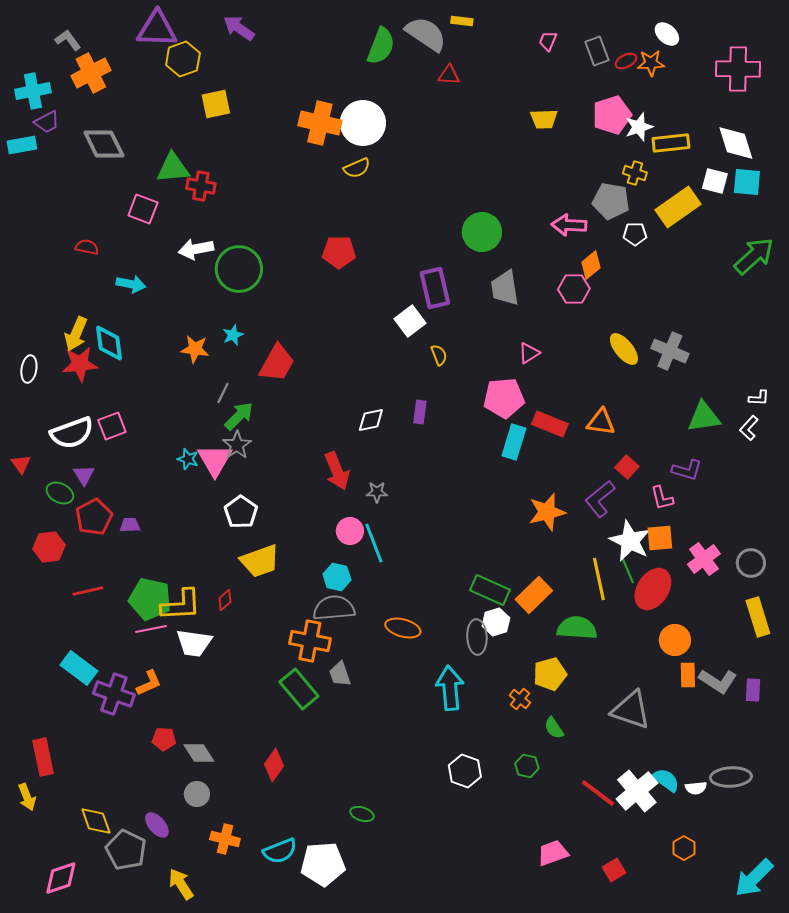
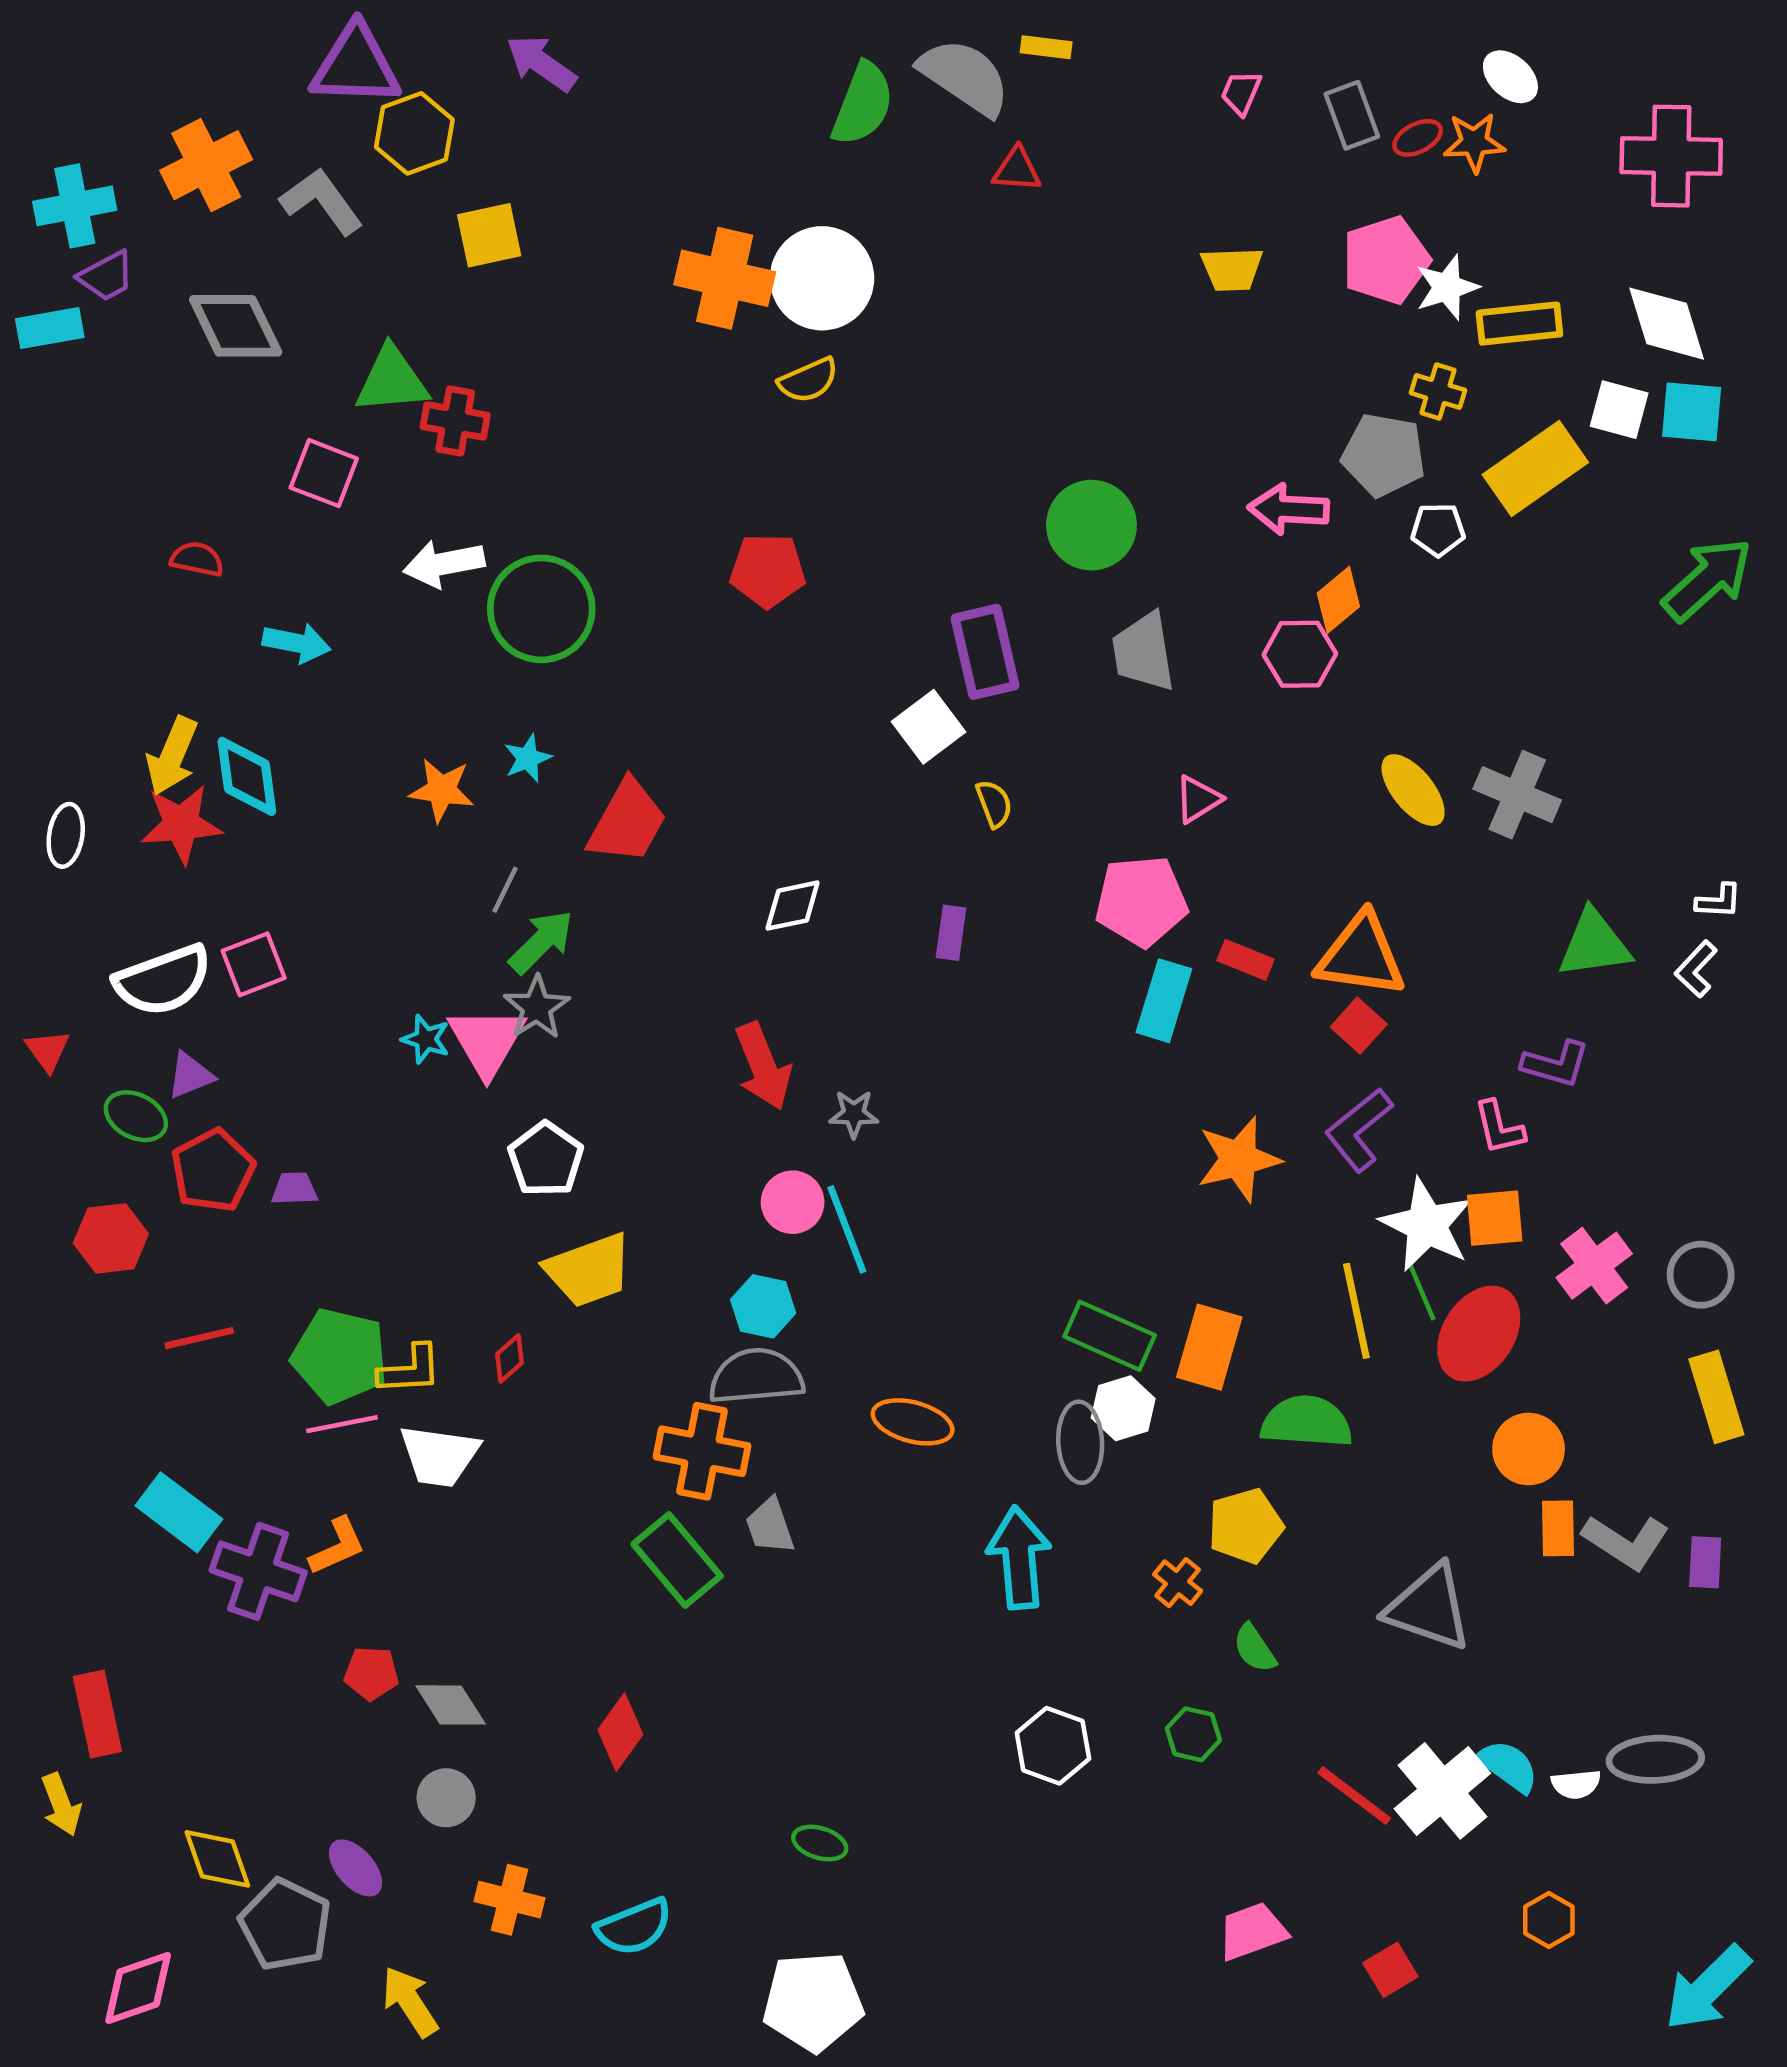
gray L-shape: (68, 40) -> (322, 201), moved, size x1.4
white diamond: (371, 420) -> (793, 906), moved
orange triangle: (601, 422) -> (1361, 955), size x1.4
red rectangle: (550, 424) -> (1245, 960), size x0.7
red square: (627, 467) -> (1359, 1026), moved
purple triangle: (84, 475) -> (190, 1075), turned 40
orange rectangle: (534, 595) -> (1209, 1347), turned -30
yellow L-shape: (181, 605) -> (410, 1370), size x0.7
white pentagon: (323, 864) -> (813, 2002), moved

